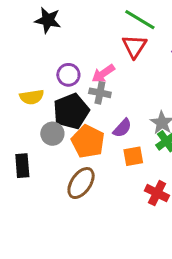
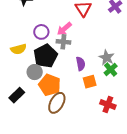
purple semicircle: (122, 128) -> (81, 64), turned -48
orange pentagon: (88, 141) -> (50, 85), moved
black rectangle: (22, 166) -> (17, 95), turned 56

